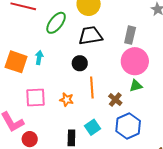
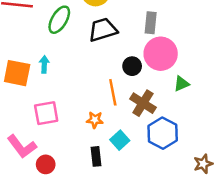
black circle: (80, 63) -> (132, 66), moved
green triangle: (136, 86) -> (182, 84), moved
orange star: (67, 100) -> (95, 120), moved
brown cross: (115, 100) -> (143, 103), size x1.5

